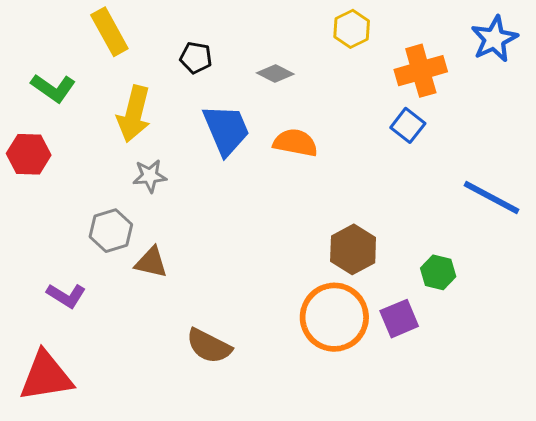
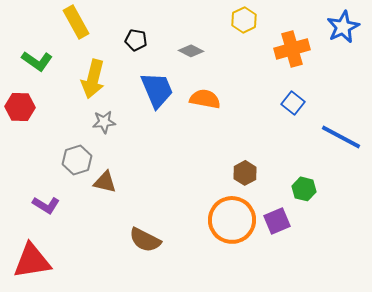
blue square: (408, 125) -> (293, 103), moved
brown hexagon: (353, 249) -> (245, 173), size x0.7

